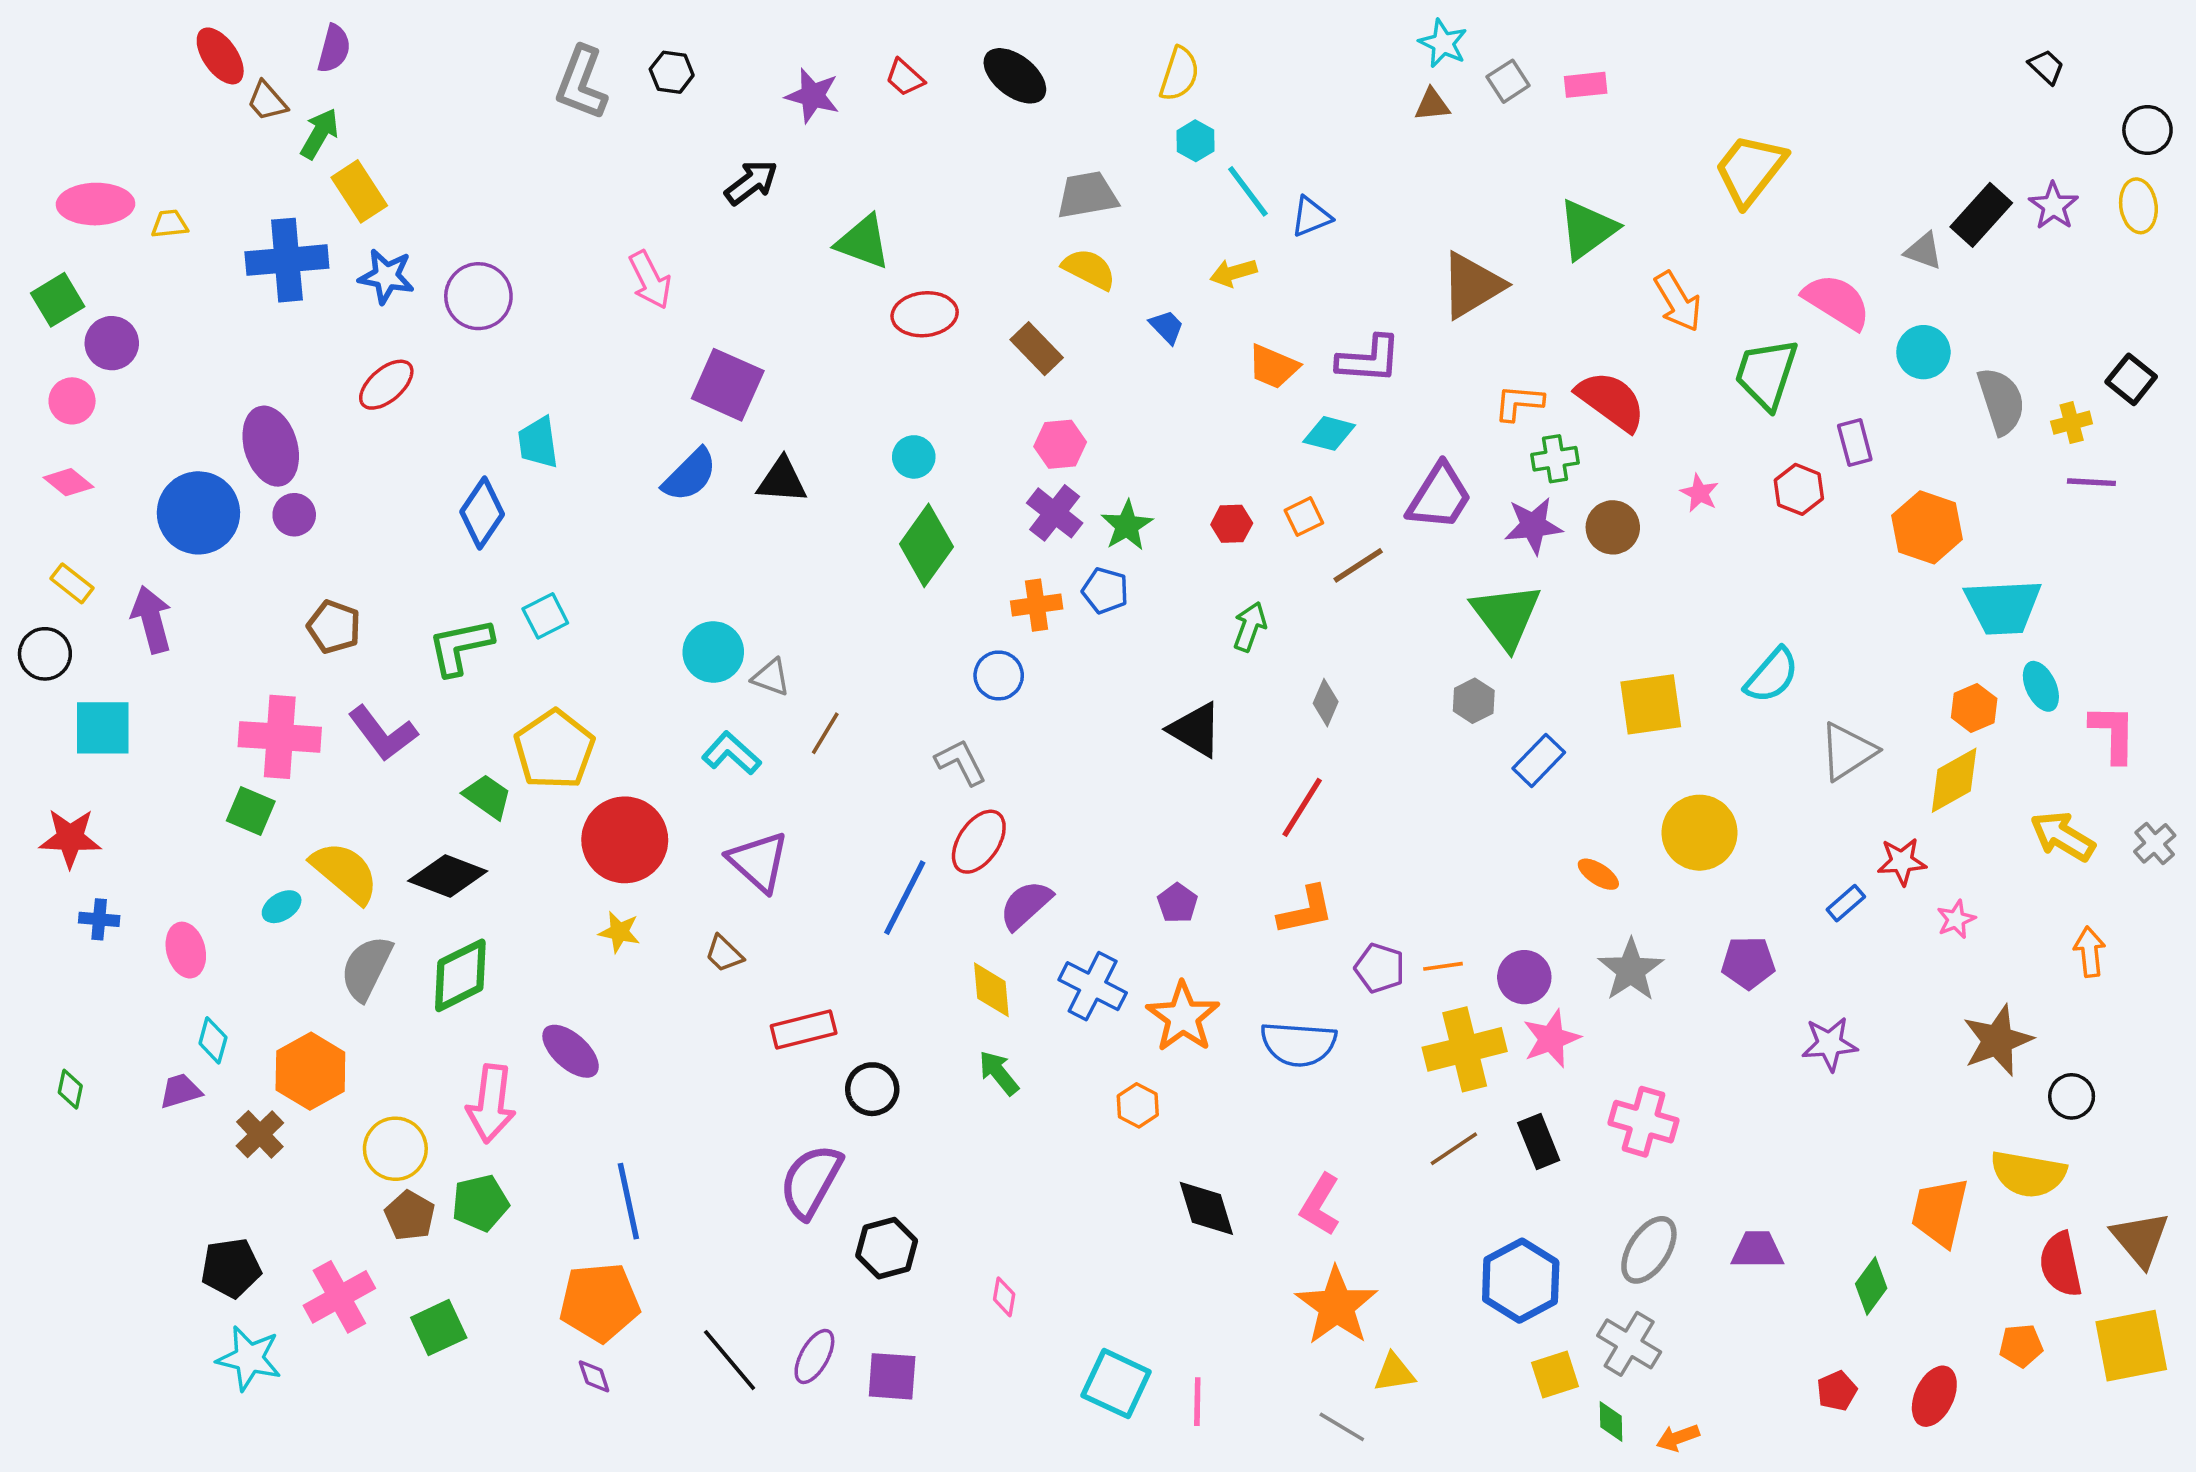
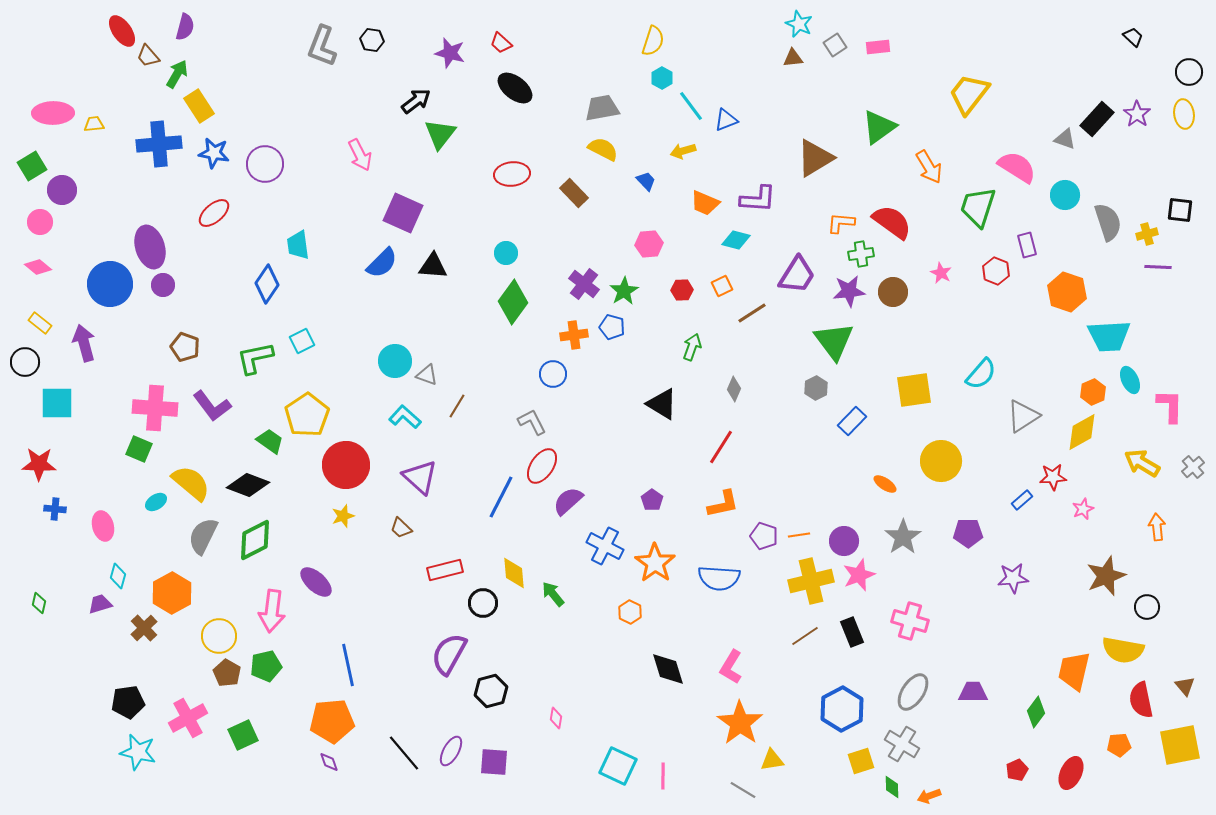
black ellipse: (1015, 76) -> (515, 88), moved
green triangle: (863, 242) -> (440, 134), moved, turned 48
black square: (2131, 379) -> (1180, 210), turned -32
pink hexagon: (1060, 444) -> (649, 244), moved
yellow star: (619, 932) -> (343, 516), turned -30
yellow diamond: (991, 990) -> (514, 573), moved
brown triangle: (2140, 1239) -> (1185, 686), size x0.6

